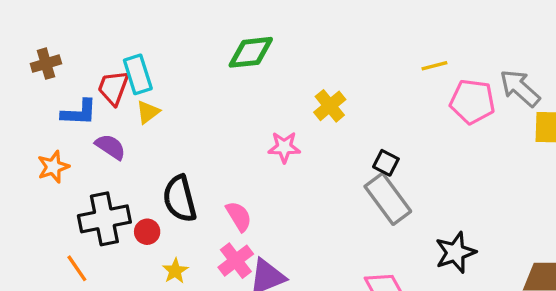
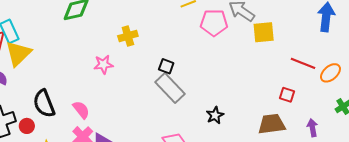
yellow cross: (330, 106) -> (128, 36), turned 30
yellow triangle: (148, 112) -> (18, 53), size x1.8
black star: (455, 253) -> (215, 115), size x0.7

